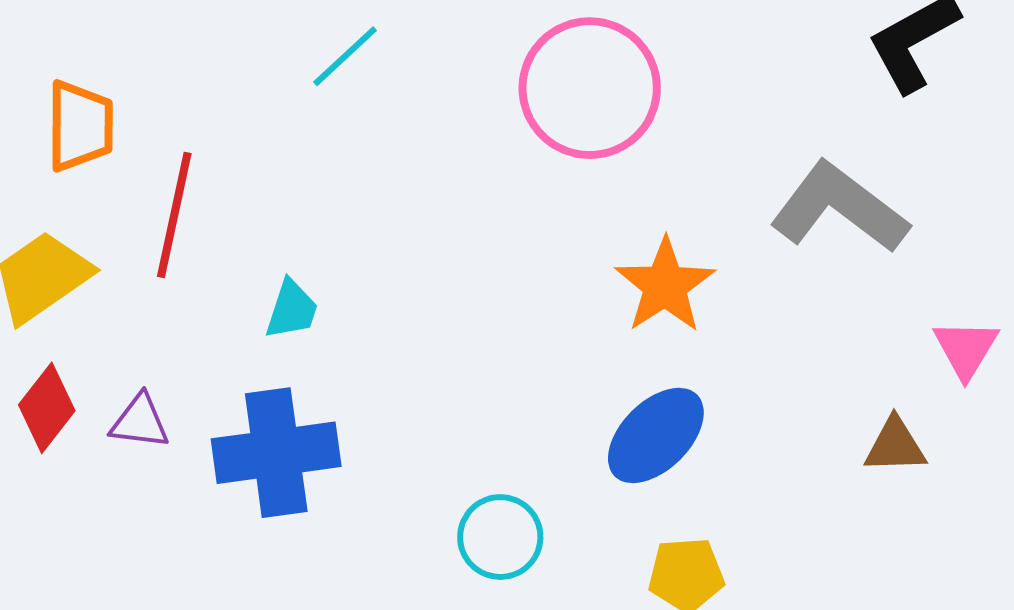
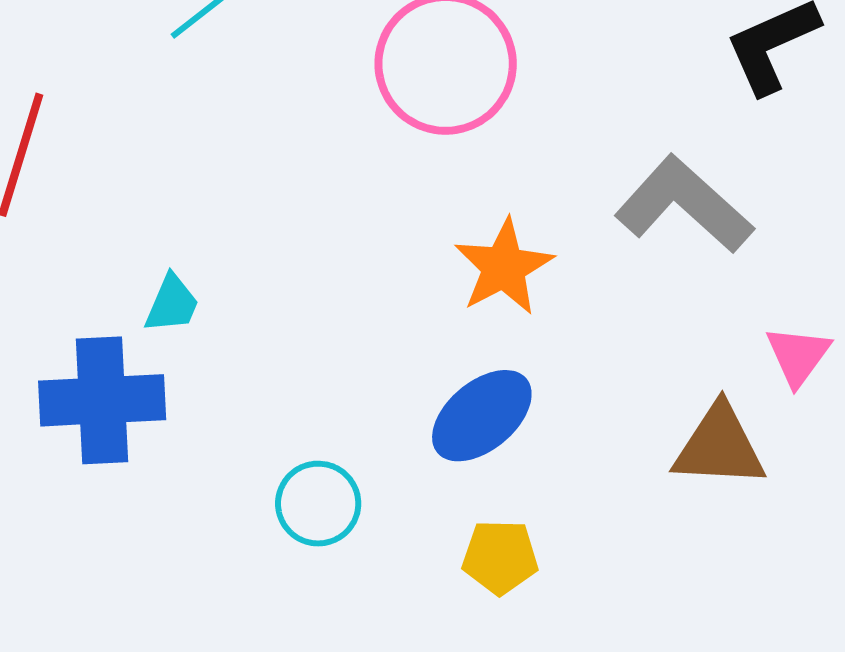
cyan trapezoid: (292, 309) -> (172, 304), moved
brown triangle: (895, 446) -> (719, 446), size x1.5

